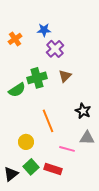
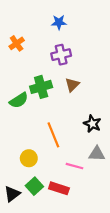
blue star: (44, 30) -> (59, 22), moved
purple cross: (55, 49) -> (61, 55), turned 30

